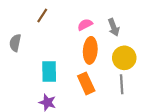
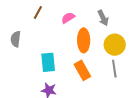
pink semicircle: (85, 25) -> (68, 18), moved

